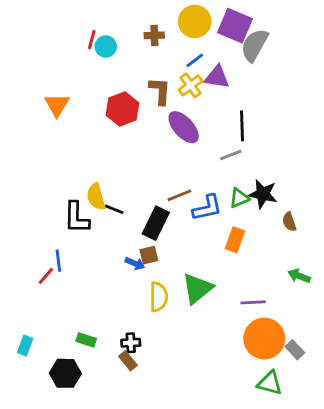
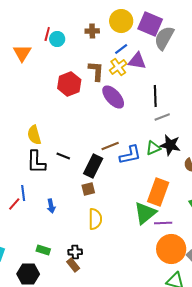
orange triangle: (57, 105) -> (22, 53), moved
gray line: (231, 155) -> (162, 117), moved
yellow semicircle: (96, 197) -> (34, 135), moved
orange rectangle: (235, 240) -> (158, 192), moved, size x1.5
blue arrow: (135, 263) -> (51, 206), moved, turned 56
green triangle: (197, 288) -> (145, 213), moved

